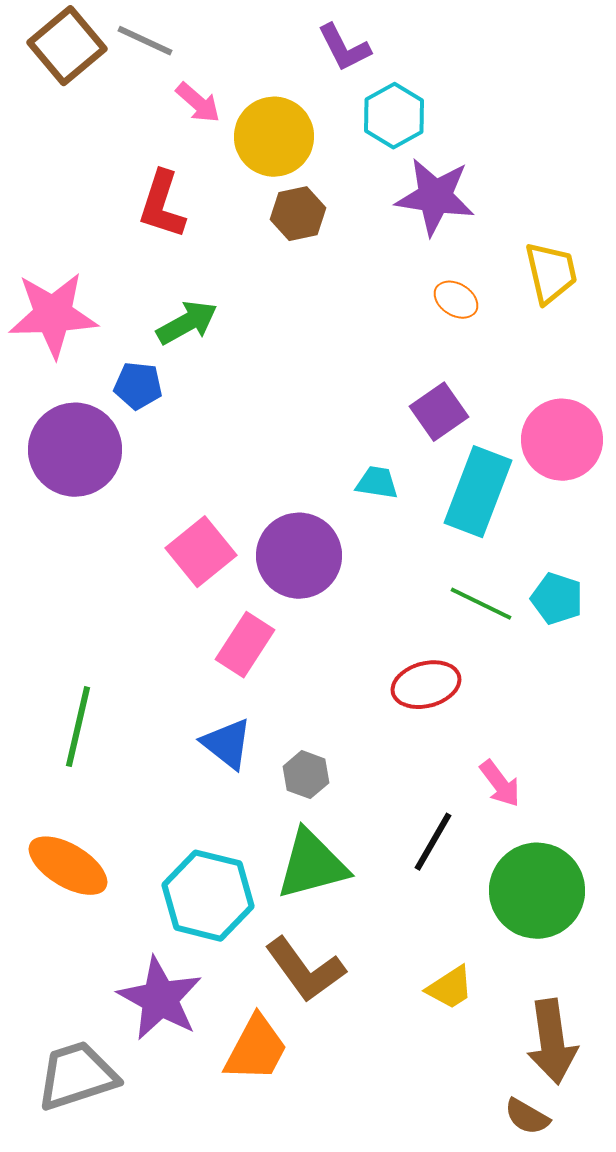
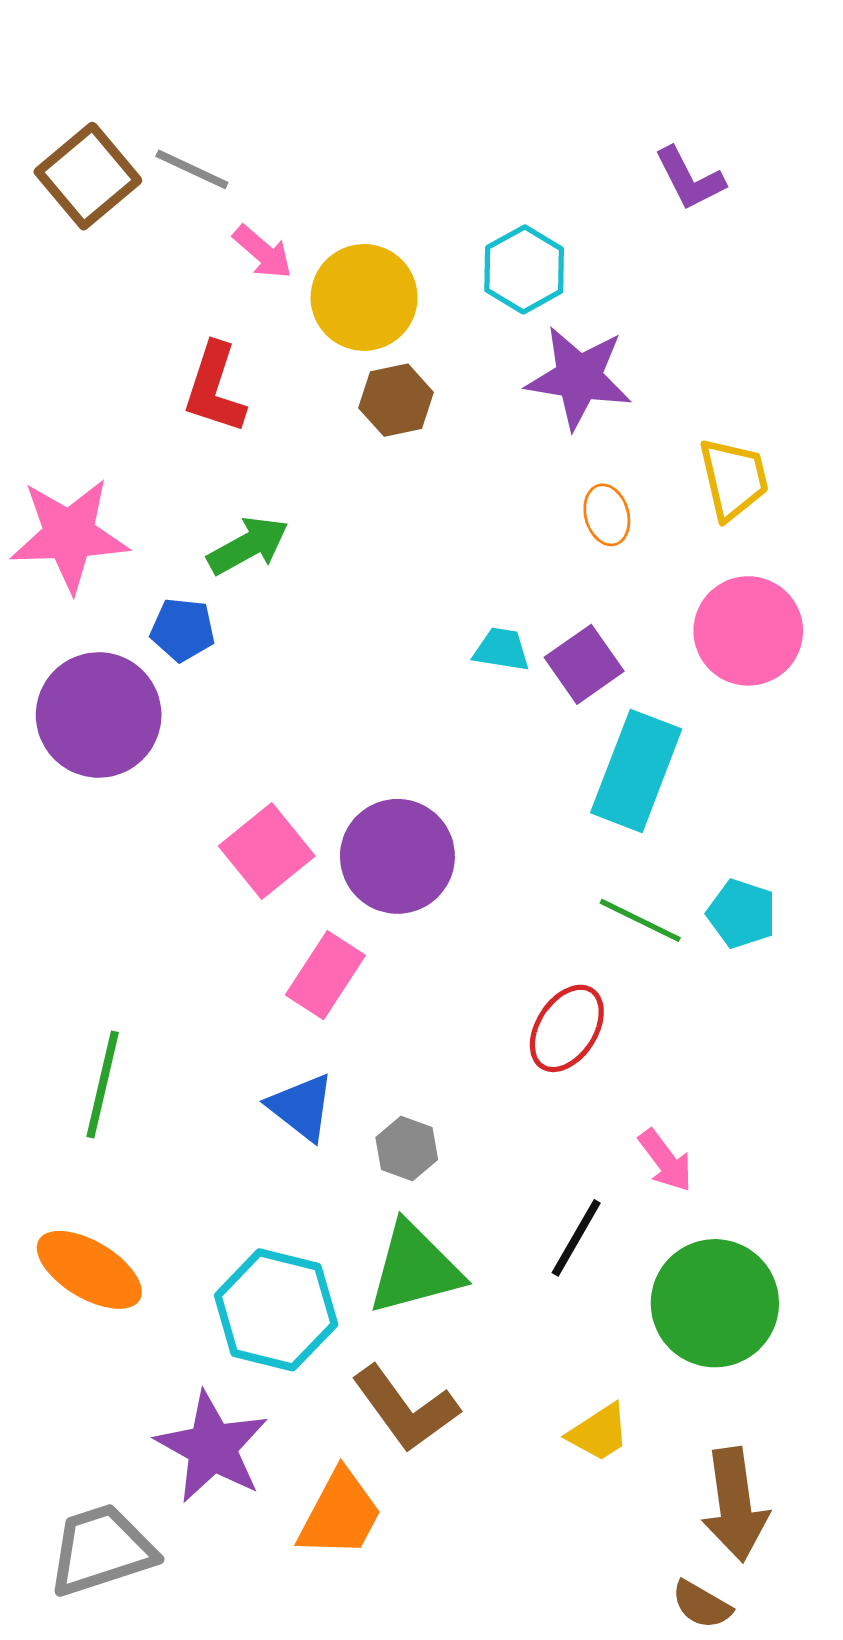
purple L-shape: (344, 48) -> (690, 179), moved
orange ellipse: (456, 300) -> (607, 515), turned 42
pink circle: (562, 440) -> (748, 631), moved
cyan trapezoid: (377, 483) -> (501, 650), moved
red ellipse: (426, 685) -> (567, 1028), turned -42

